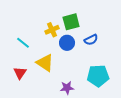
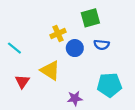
green square: (71, 22) -> (90, 18), moved
blue semicircle: (91, 40) -> (102, 45), turned 32
cyan line: (23, 43) -> (14, 48), moved

